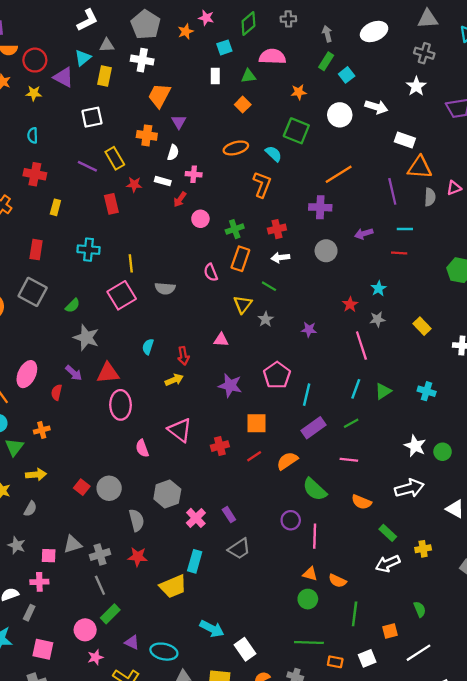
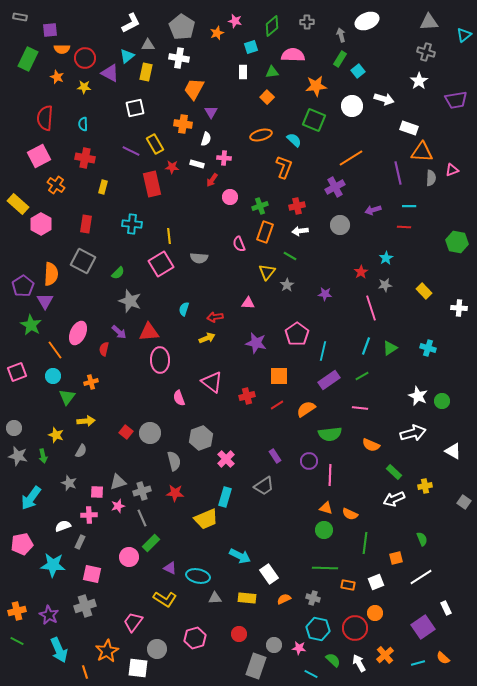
white ellipse: (374, 32) -> (367, 21), moved
orange star: (299, 92) -> (316, 86), size x1.5
red rectangle: (111, 204) -> (152, 184), size x1.4
purple cross: (320, 207) -> (335, 187), turned -30
red arrow: (183, 356) -> (215, 317), turned 91
green semicircle: (315, 489) -> (330, 434), turned -50
purple rectangle: (229, 515) -> (275, 456), moved
pink star: (95, 657) -> (118, 506), moved

